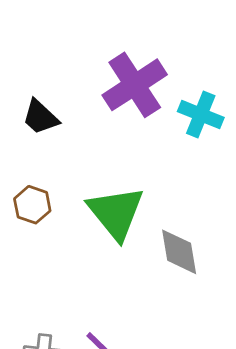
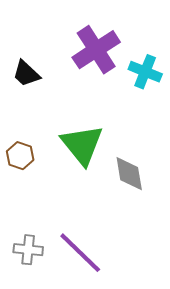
brown hexagon: (32, 205) -> (20, 156), moved

